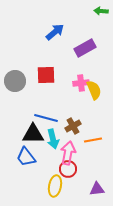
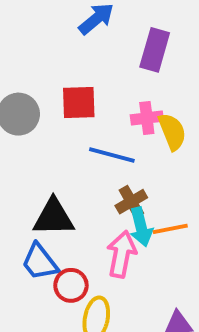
purple rectangle: (85, 48) -> (155, 50), turned -45
blue line: (46, 118) -> (112, 155), moved
cyan arrow: (53, 139) -> (141, 227), moved
red circle: (68, 169) -> (71, 285), moved

